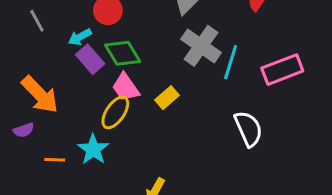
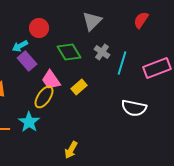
gray cross: (201, 46) -> (102, 52), size x0.6
green diamond: (123, 53) -> (69, 52), moved
white semicircle: (248, 129) -> (134, 108), turned 125

